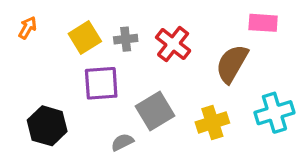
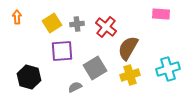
orange arrow: (28, 28) -> (17, 17), turned -32
brown semicircle: (232, 64) -> (128, 48), moved

